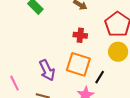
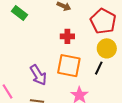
black line: (100, 77) -> (99, 68), moved

